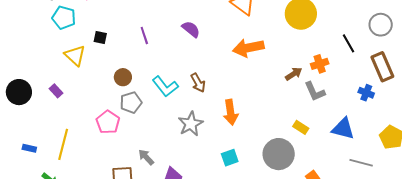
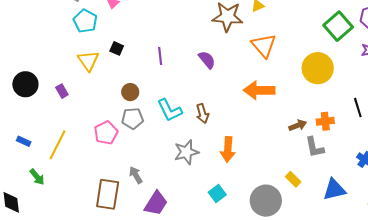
blue triangle: (343, 129) -> (334, 190), turned -40
cyan square: (230, 158) -> (217, 194), turned -30

